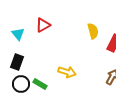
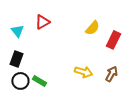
yellow semicircle: (93, 31) -> (92, 28), turned 56
yellow arrow: (67, 72) -> (83, 72), moved

